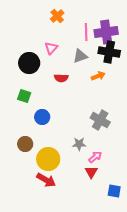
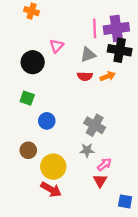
orange cross: (57, 16) -> (32, 11), moved, turned -32
red semicircle: (61, 78) -> (85, 76), moved
gray cross: (100, 120) -> (95, 125), moved

